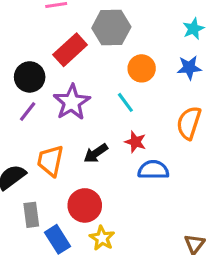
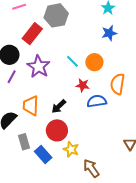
orange circle: (142, 68) -> (94, 62), moved
orange semicircle: (189, 123) -> (118, 84), moved
black arrow: (96, 153) -> (59, 106), moved

